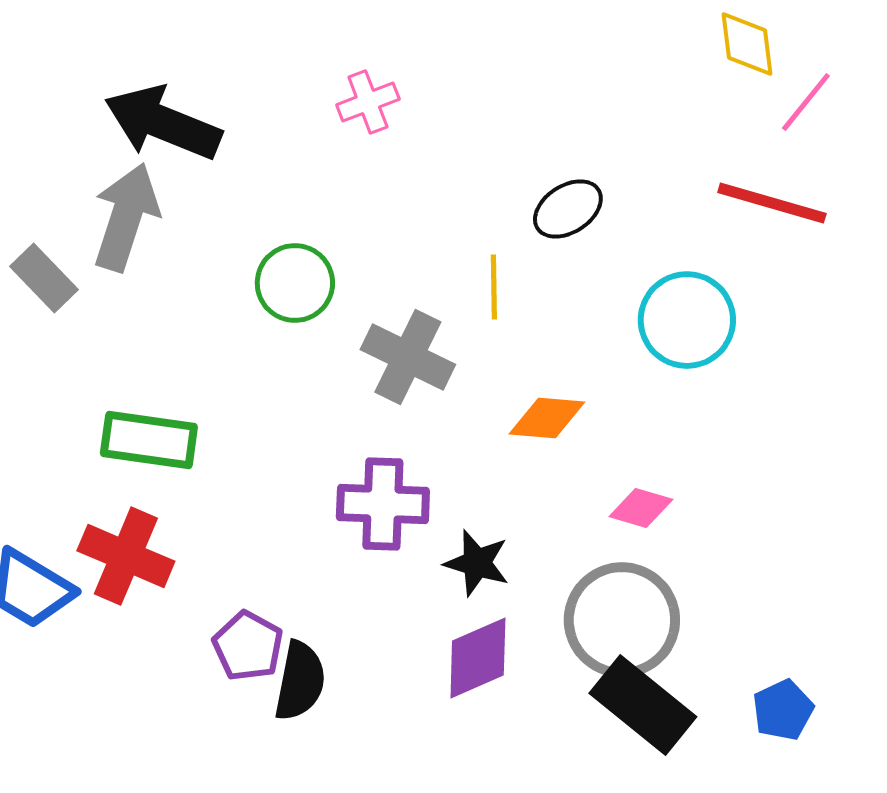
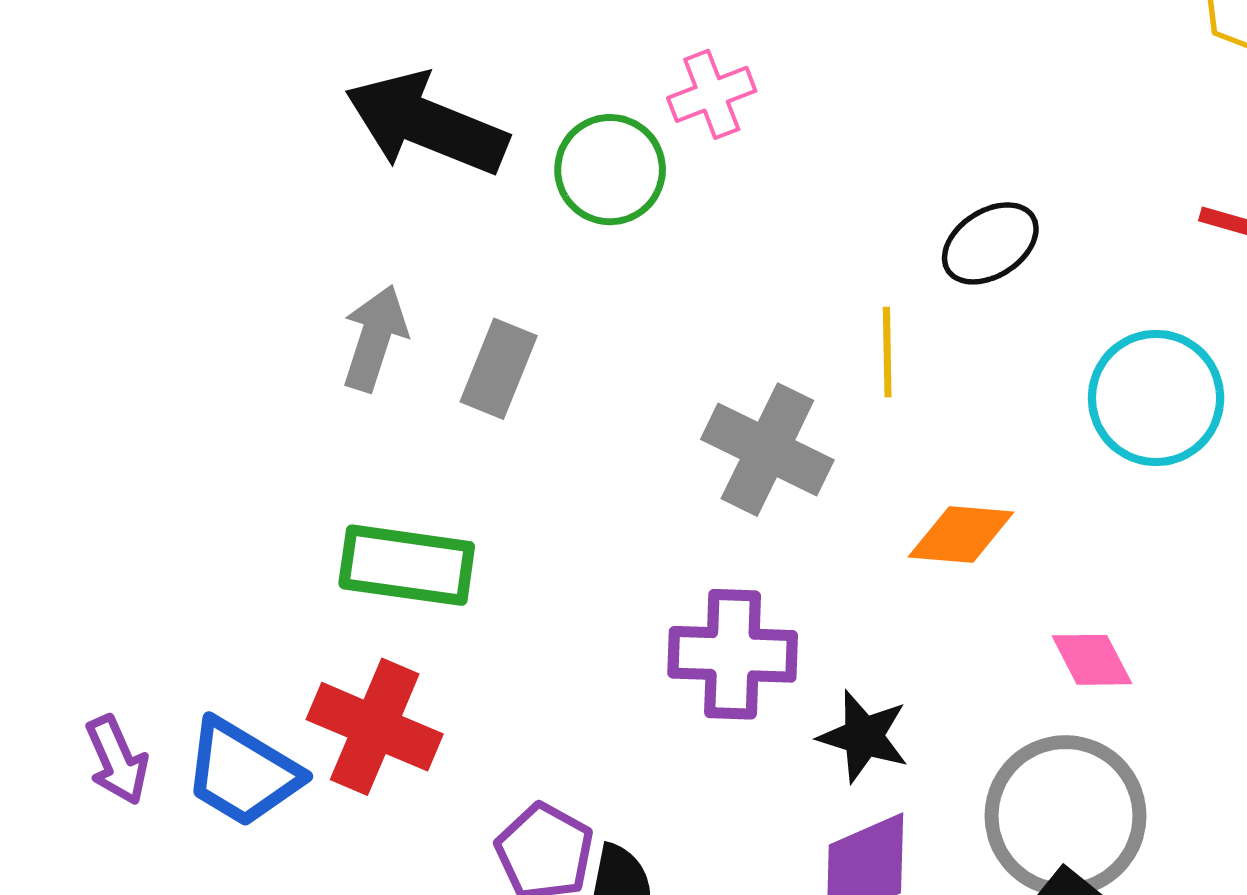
gray arrow: (126, 217) -> (375, 338), moved, size x0.7
gray rectangle: (44, 278) -> (499, 369), moved, turned 66
green circle: (295, 283) -> (610, 170), moved
pink diamond: (641, 508) -> (1092, 660), turned 46

